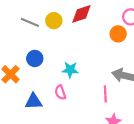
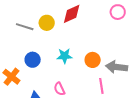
orange circle: (118, 34) -> (93, 60), moved
cyan star: (70, 70) -> (65, 56), moved

